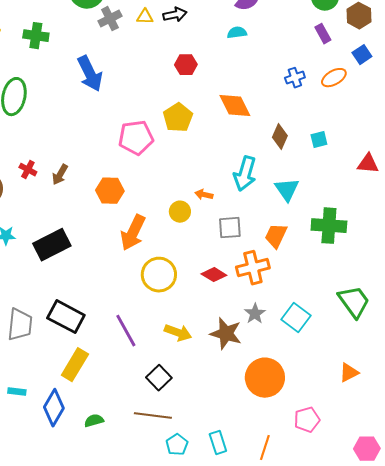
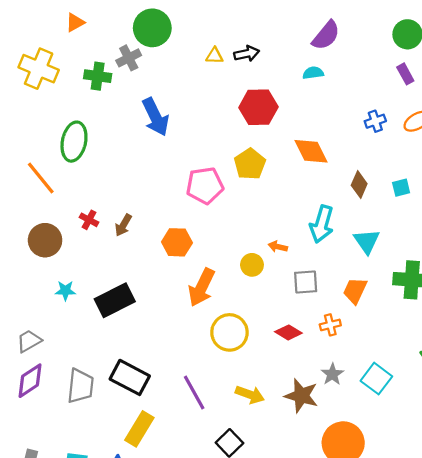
gray cross: (110, 19) -> (129, 58), moved
red hexagon: (186, 65) -> (258, 107), size x1.6
orange cross: (253, 268) -> (330, 325), size x0.6

